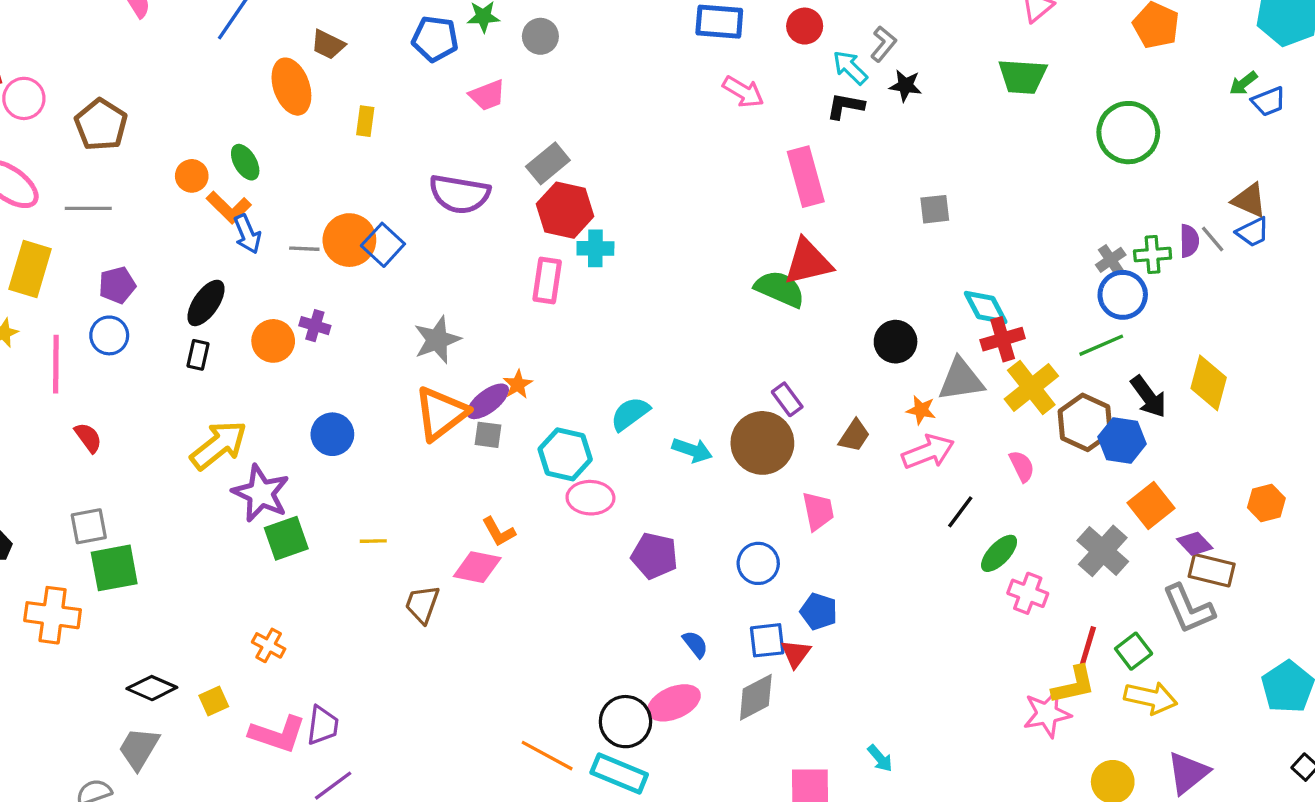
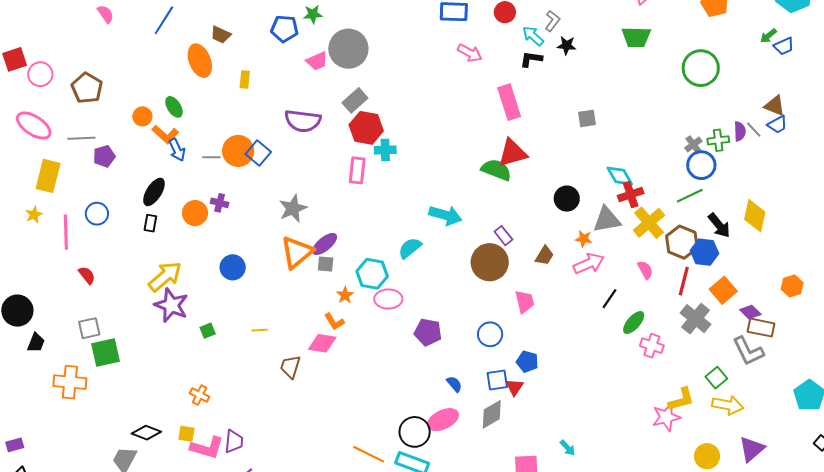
gray circle: (540, 36) -> (348, 49), moved, size x1.8
purple pentagon: (117, 285) -> (104, 156), moved
orange star: (518, 384) -> (345, 295), moved
cyan arrow: (692, 450) -> (445, 215), moved, size x1.4
purple star: (261, 493) -> (171, 305), moved
green square: (286, 538) -> (208, 331), size x0.6
red line: (1087, 650) -> (684, 281), moved
black diamond: (152, 688) -> (146, 433), moved
yellow square: (214, 701) -> (186, 434), moved, turned 36

